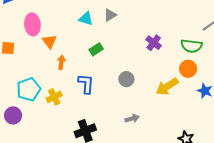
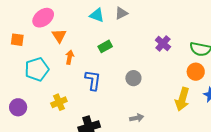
pink ellipse: (32, 24) -> (43, 18), turned 55
yellow arrow: (167, 87) -> (182, 99), moved, turned -45
cyan pentagon: (29, 89) -> (37, 69), moved
yellow cross: (54, 97) -> (59, 102), moved

